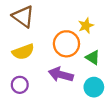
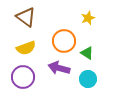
yellow star: (86, 26) -> (88, 18), moved
purple circle: (20, 85) -> (23, 77), size x1.5

